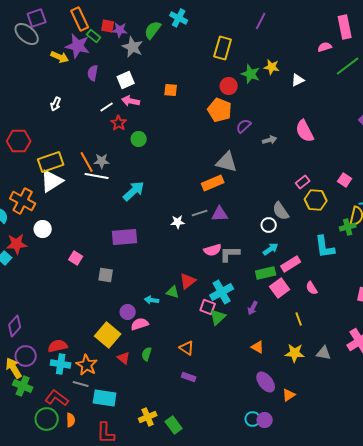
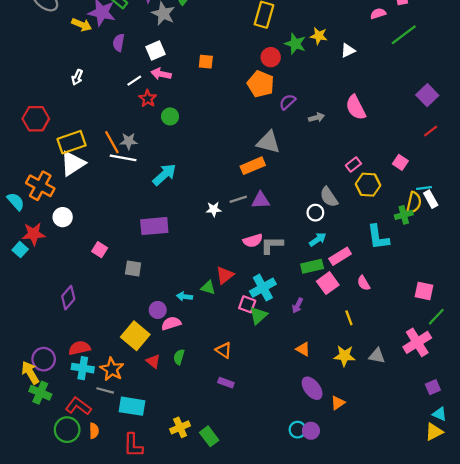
purple diamond: (15, 326) -> (68, 298), moved

